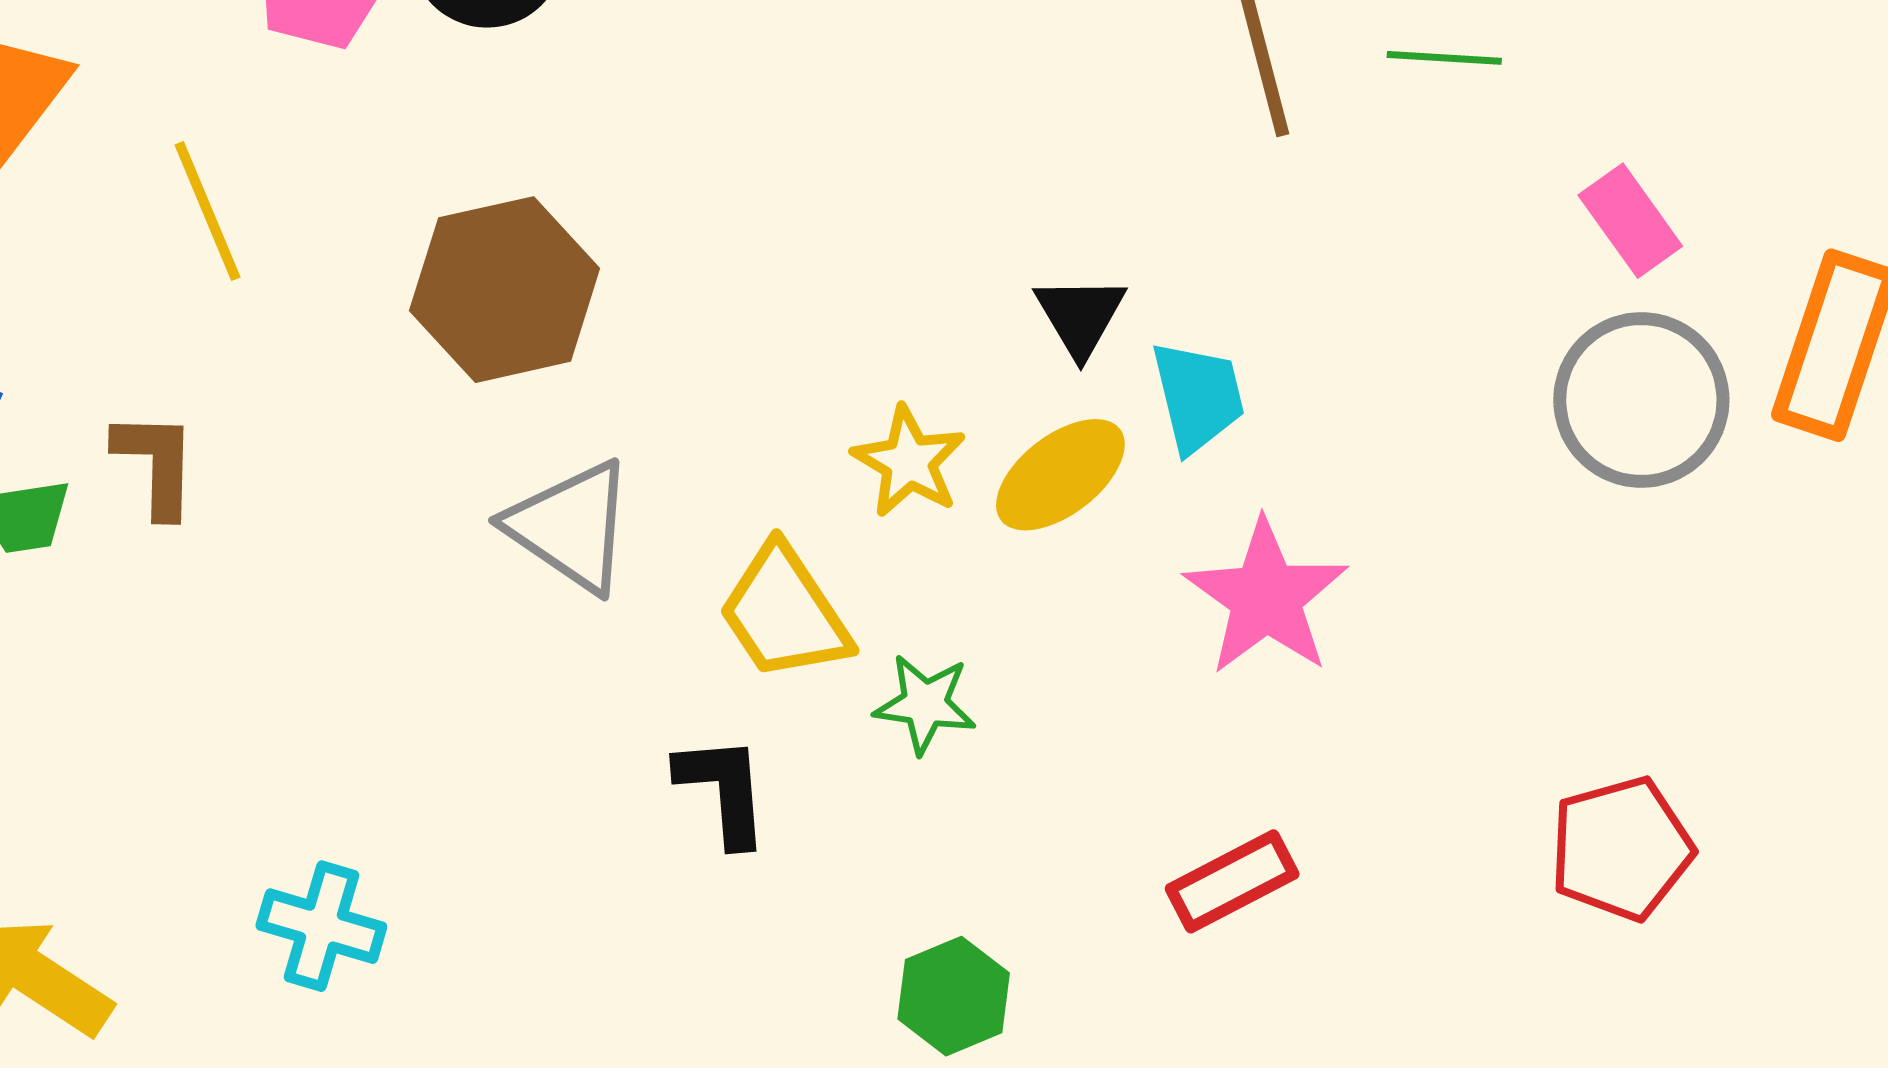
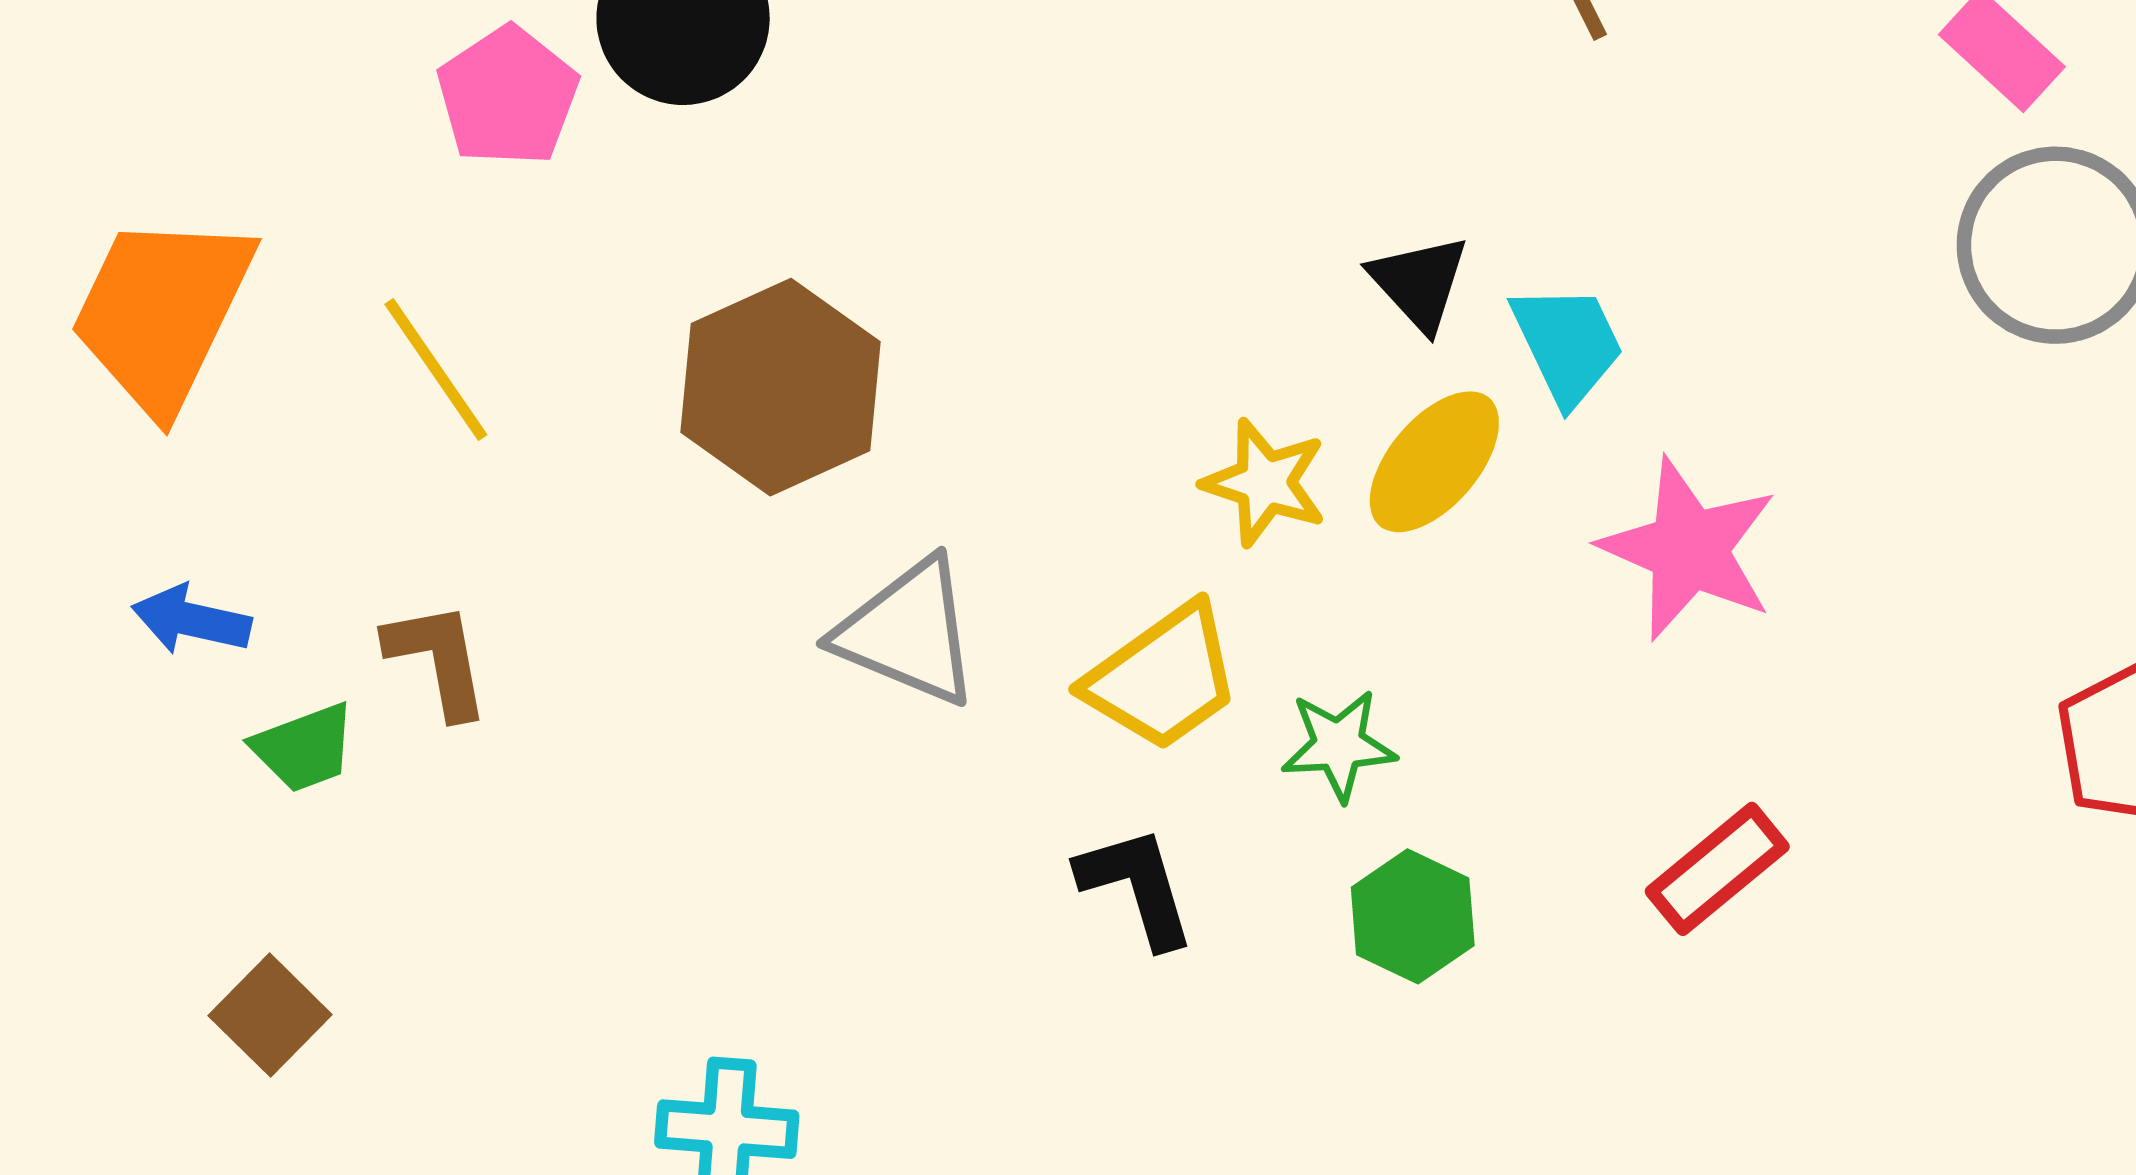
yellow trapezoid: (784, 613) -> (1163, 678), turned -80
green hexagon: (954, 996) -> (1413, 916), moved

